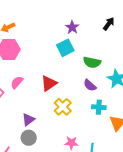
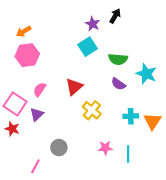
black arrow: (109, 24) -> (115, 16), moved
cyan cross: (99, 107) -> (131, 116), moved
purple triangle: (28, 120) -> (37, 114), moved

